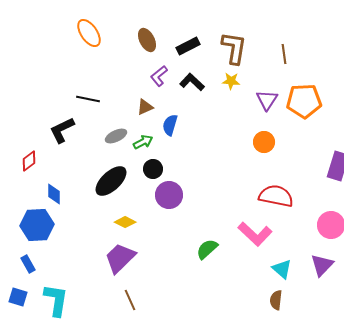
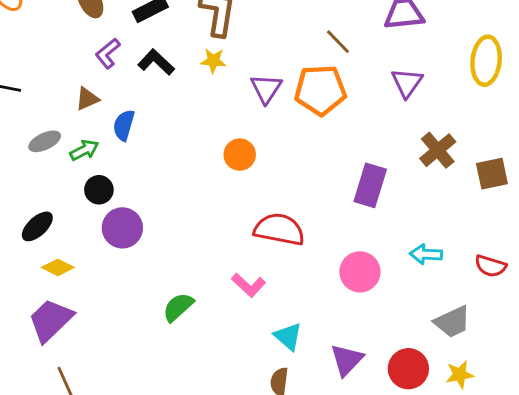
brown line: (284, 54) -> (338, 42), moved, turned -36
orange circle: (264, 142) -> (240, 155), moved
black ellipse: (111, 181) -> (37, 226), moved, size x0.7
pink L-shape: (255, 234) -> (249, 285), size x0.7
purple triangle: (322, 265) -> (347, 360), moved

